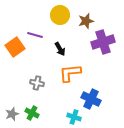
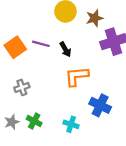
purple line: (35, 35) -> (41, 44), moved
gray cross: (37, 83) -> (22, 87), moved, turned -32
cyan cross: (74, 117) -> (71, 124), moved

